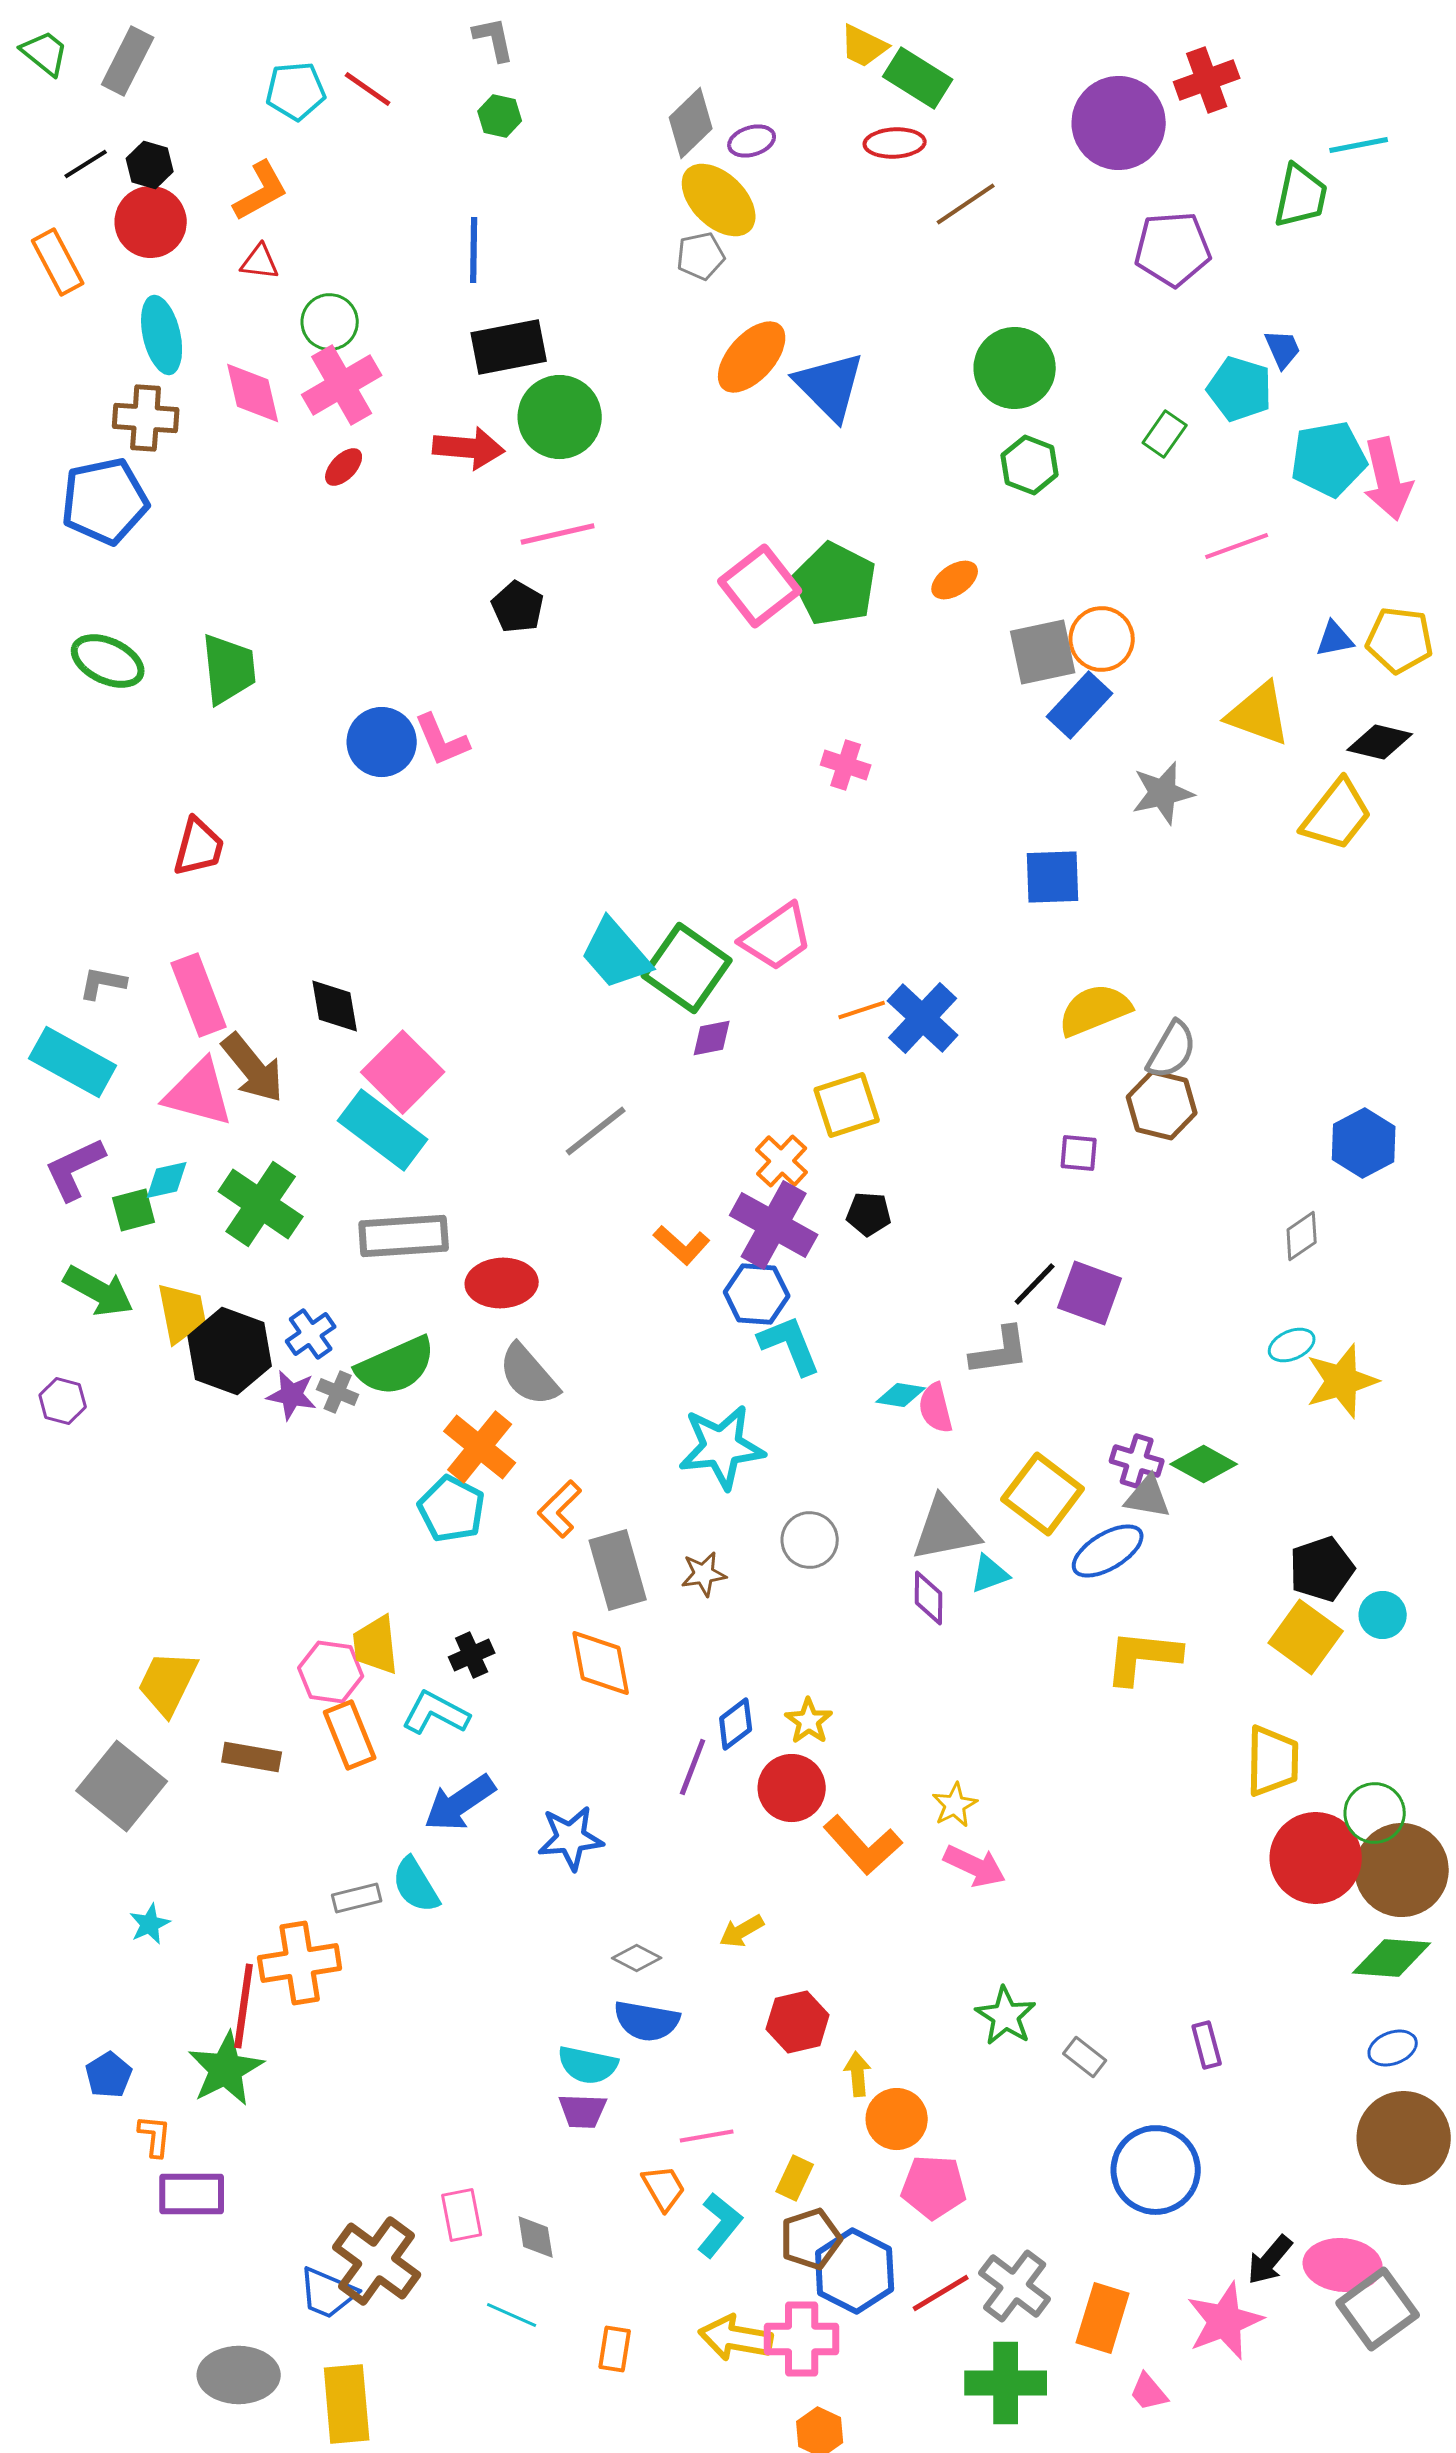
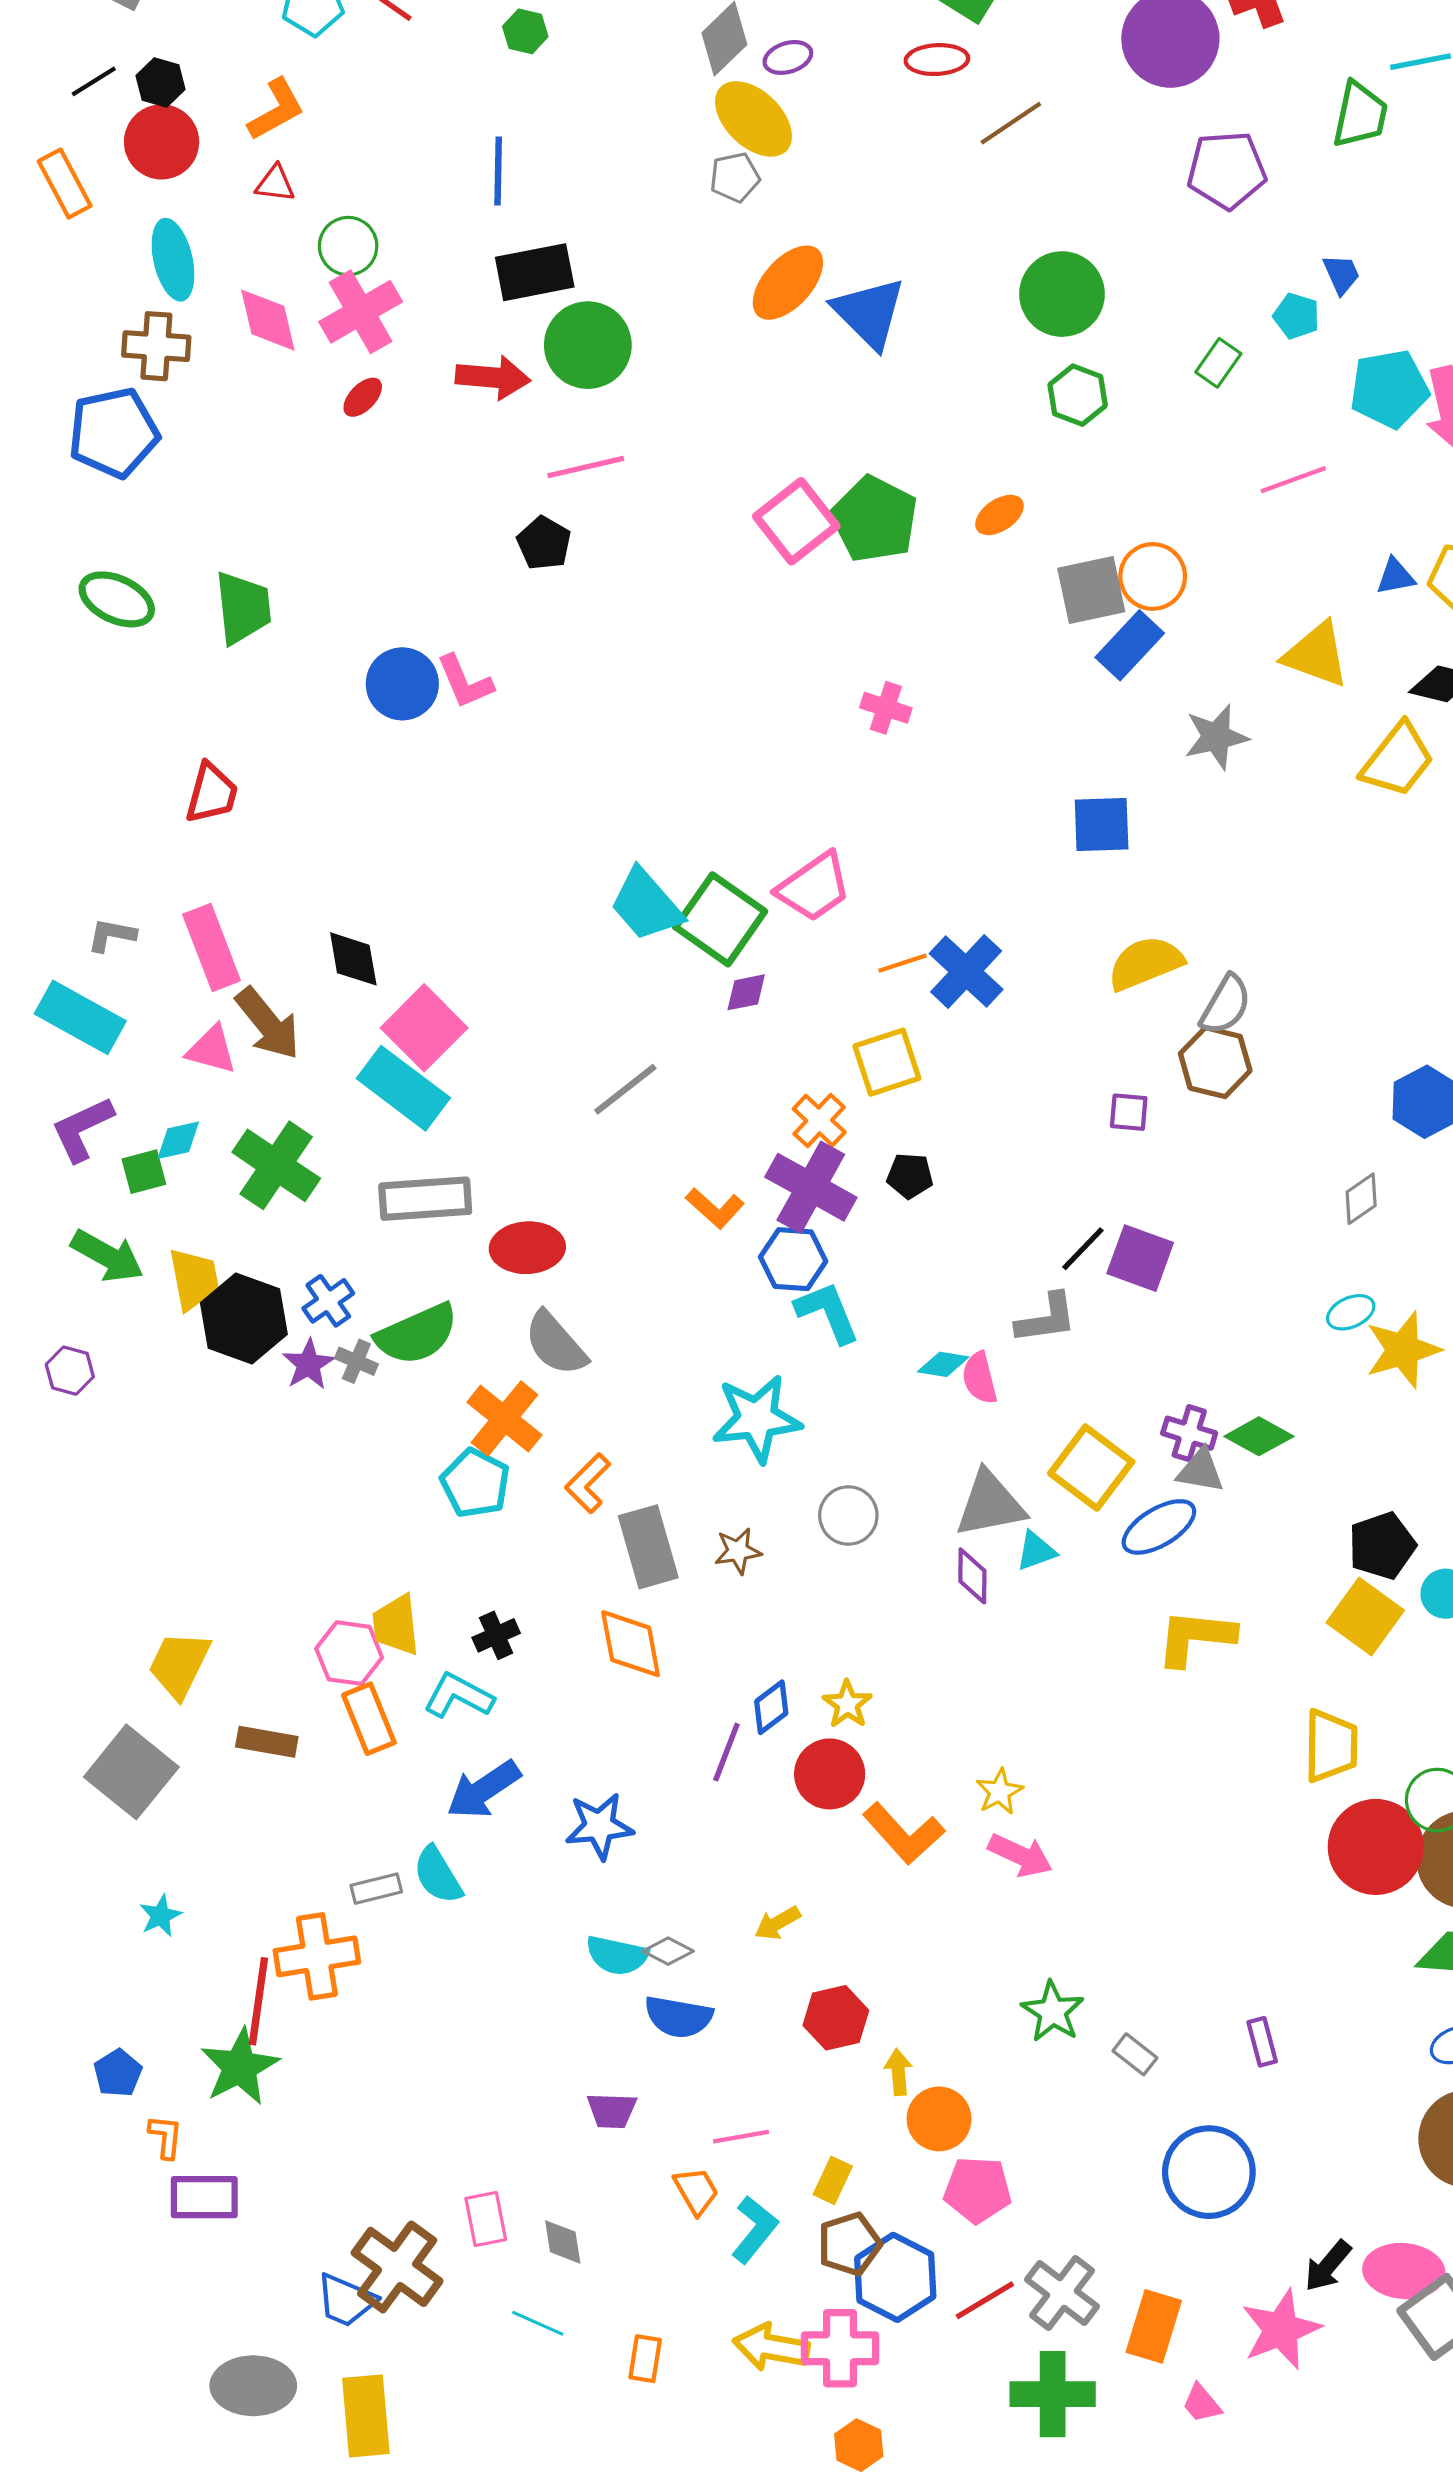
cyan pentagon: (1240, 389) -> (1297, 316), size x0.7
pink triangle: (199, 1093) -> (212, 1050), size x0.7
purple star: (292, 1395) -> (308, 1364), turned 30
cyan semicircle: (588, 2065) -> (617, 1955), moved

